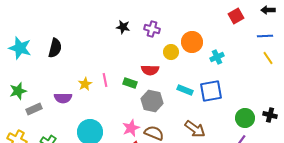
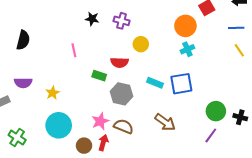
orange circle: (192, 42) -> (185, 26), moved
pink line: (105, 80) -> (74, 50), moved
yellow star: (85, 84) -> (53, 93), moved
purple semicircle: (63, 98) -> (23, 83), moved
black cross: (270, 115) -> (240, 117), moved

